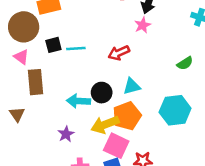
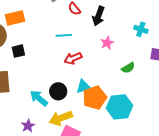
pink star: (143, 25) -> (107, 43), moved
cyan line: (76, 48) -> (64, 35), moved
cyan arrow: (78, 101) -> (39, 98), turned 36
orange pentagon: (127, 116) -> (95, 98), moved

